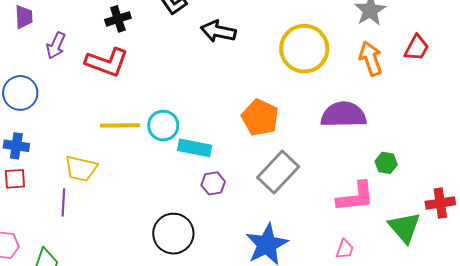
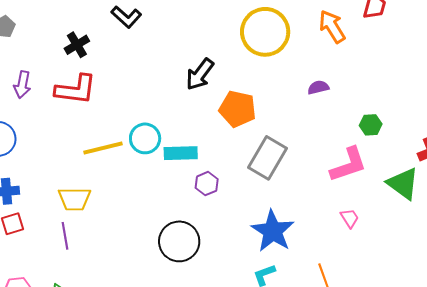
black arrow: (218, 31) -> (200, 74), moved, turned -52
purple semicircle: (344, 115) -> (318, 87), size x0.5
pink trapezoid: (345, 249) -> (350, 218), turned -40

